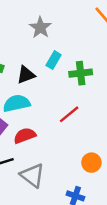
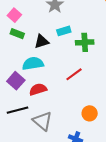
cyan rectangle: (54, 60) -> (64, 31), turned 40

